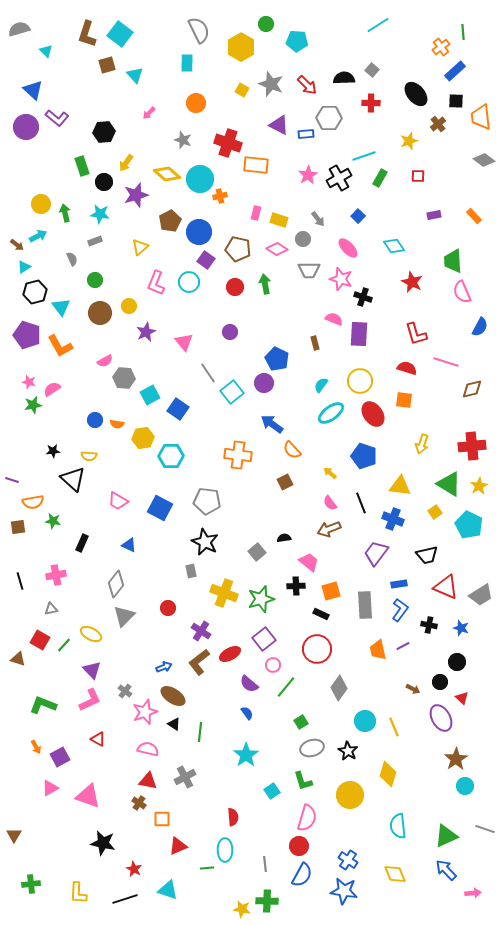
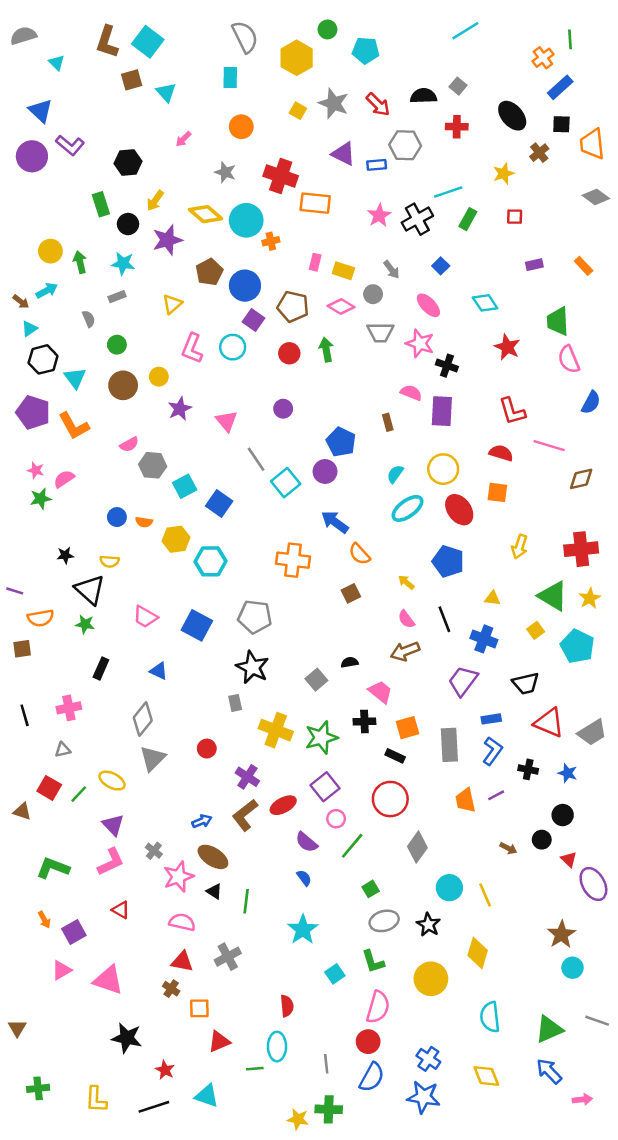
yellow triangle: (400, 486) -> (492, 598), size x0.6
green star: (53, 521) -> (85, 624), moved
purple ellipse: (441, 718) -> (593, 884), moved

